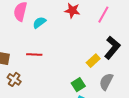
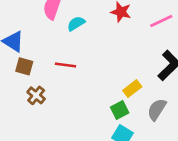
pink line: (103, 15) -> (161, 21), turned 30
yellow rectangle: (93, 61) -> (132, 89), moved

